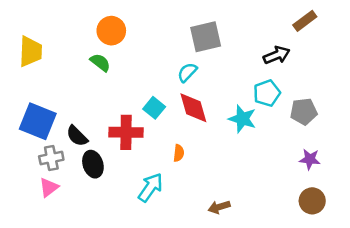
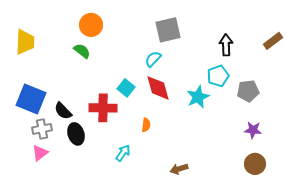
brown rectangle: (305, 21) -> (273, 41), moved
black arrow: (277, 55) -> (226, 45), turned -70
cyan star: (242, 119) -> (198, 97), turned 30
cyan arrow: (151, 187) -> (123, 153), size x0.7

